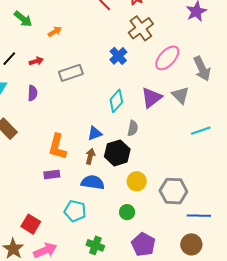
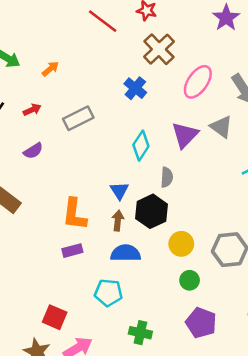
purple semicircle: (32, 93) -> (33, 151), turned 63
blue triangle: (95, 133) -> (119, 191), turned -35
green circle: (127, 212) -> (190, 280), moved

